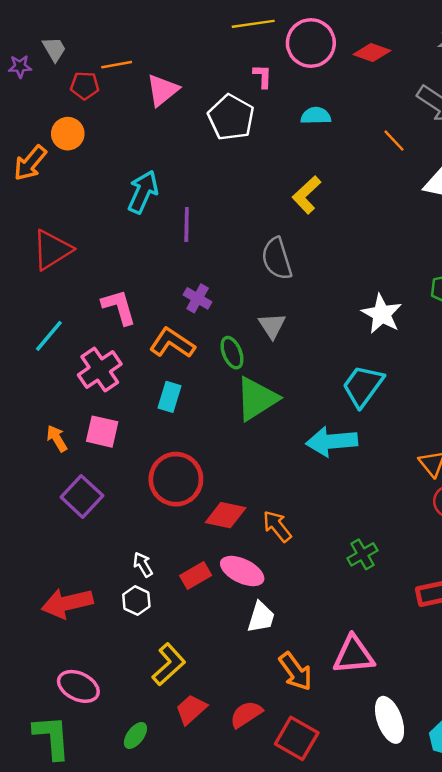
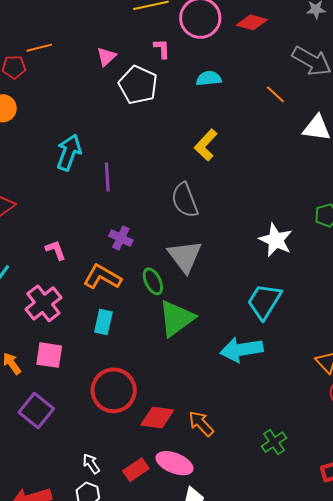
pink triangle: (162, 90) -> (106, 57), moved, size x0.7
pink L-shape: (119, 307) -> (56, 250), size x0.7
gray triangle: (272, 326) -> (185, 256), size x1.5

